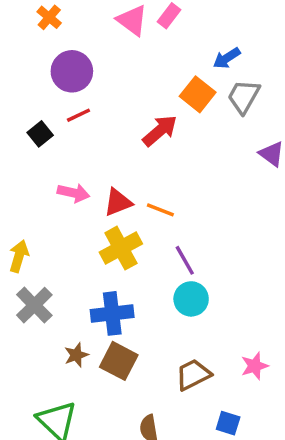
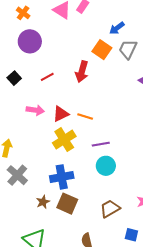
orange cross: (49, 17) -> (23, 13), moved
red line: (78, 115) -> (47, 77), moved
red arrow: (160, 131) -> (82, 72), turned 150
purple line: (185, 260) -> (101, 144), turned -66

